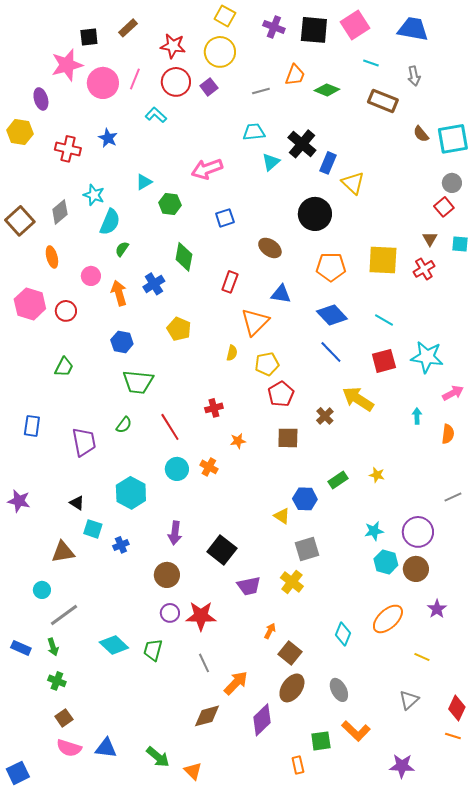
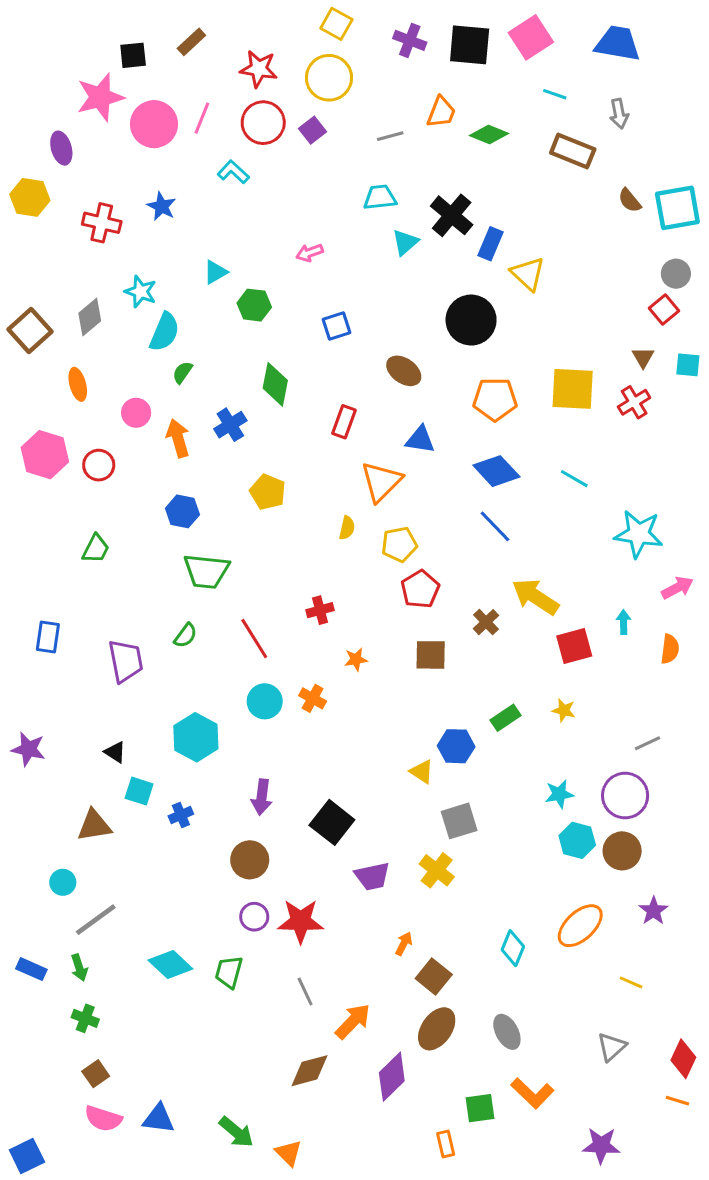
pink arrow: (207, 169) -> (310, 253), size x0.6
red square: (384, 361) -> (574, 646), moved
gray line: (453, 497) -> (648, 743), moved

